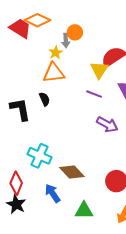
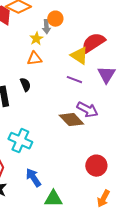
yellow triangle: (99, 70) -> (79, 56), turned -30
orange triangle: (54, 73) -> (34, 59), size x0.7
brown diamond: (72, 172) -> (71, 120), moved
green triangle: (84, 210) -> (53, 199), moved

